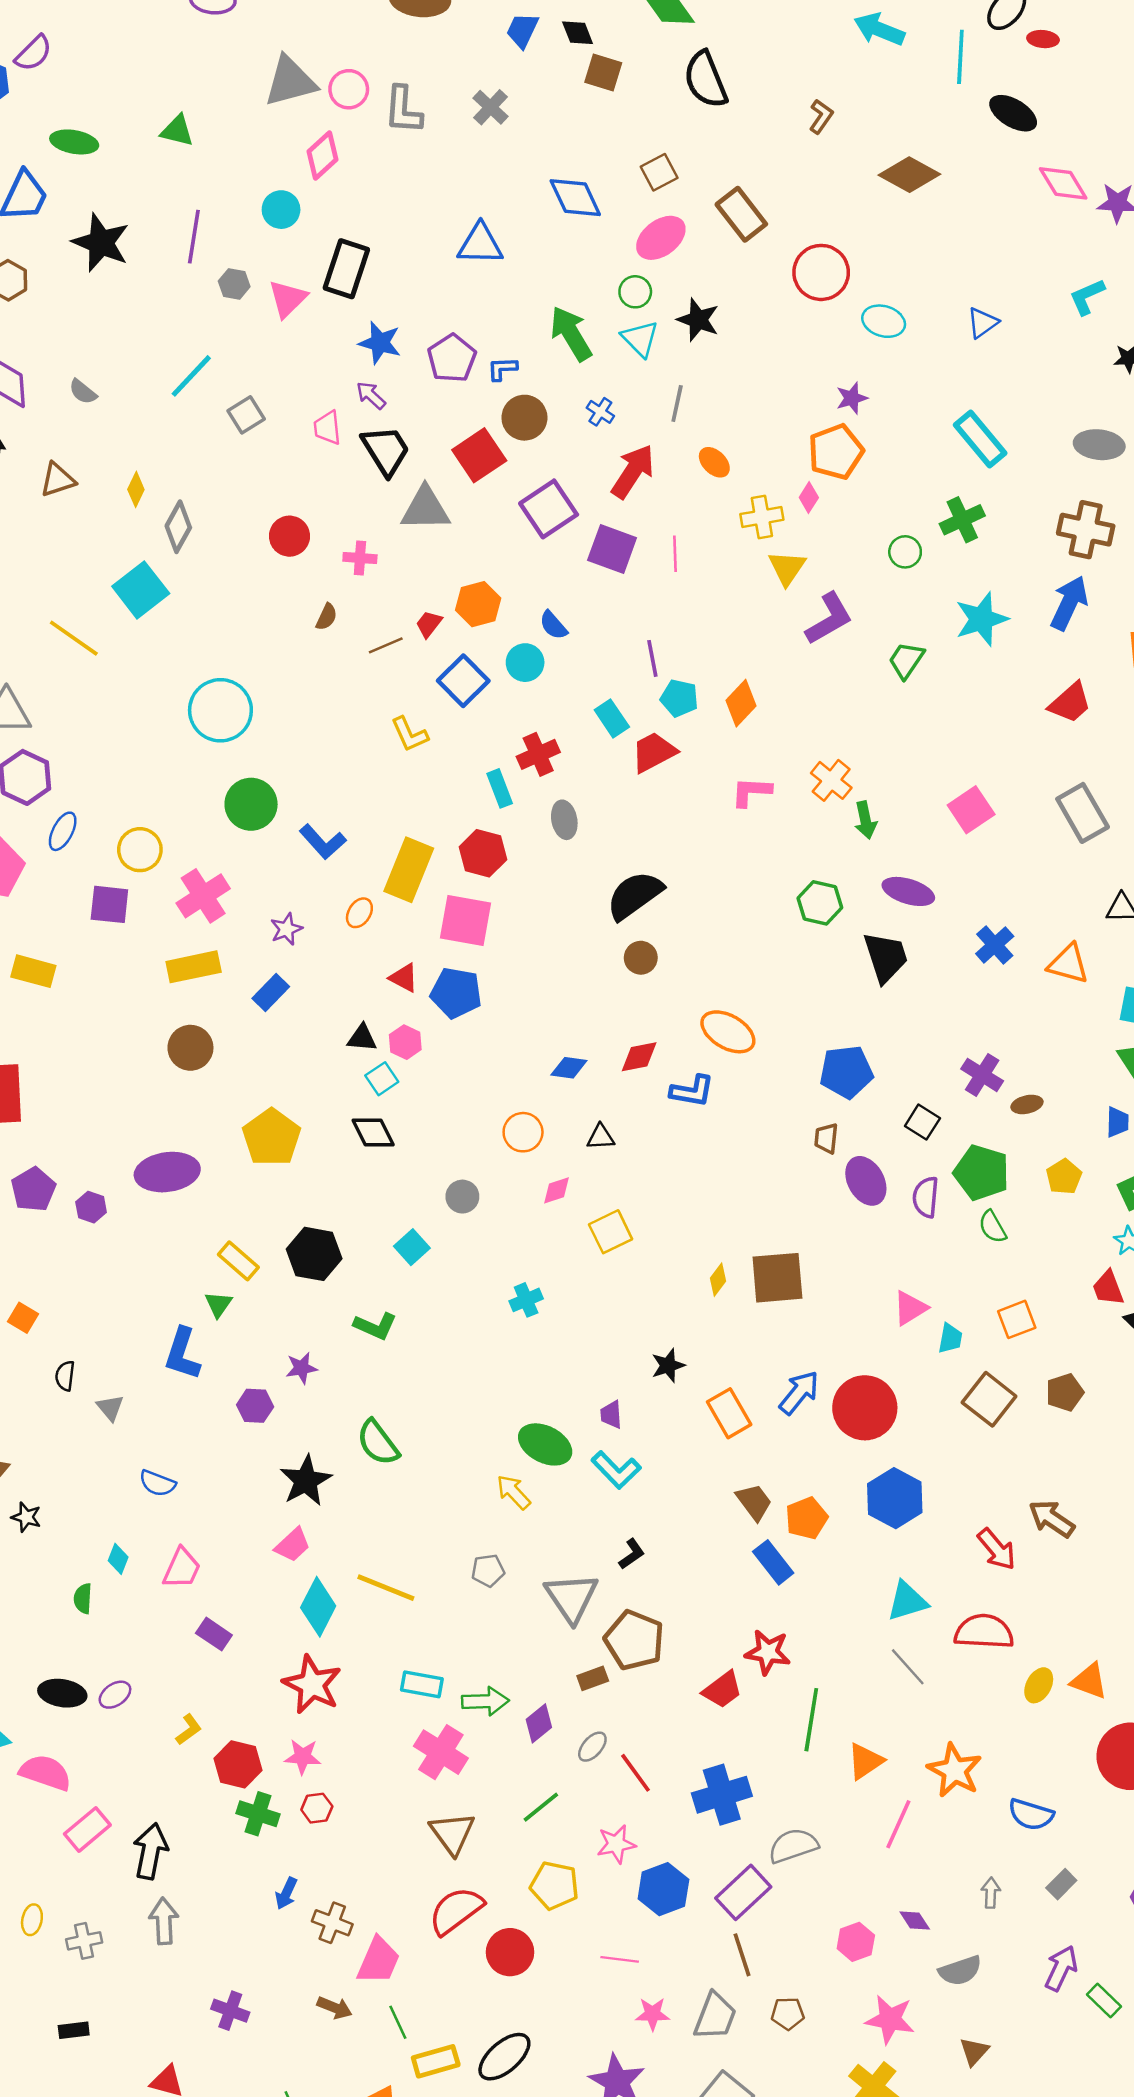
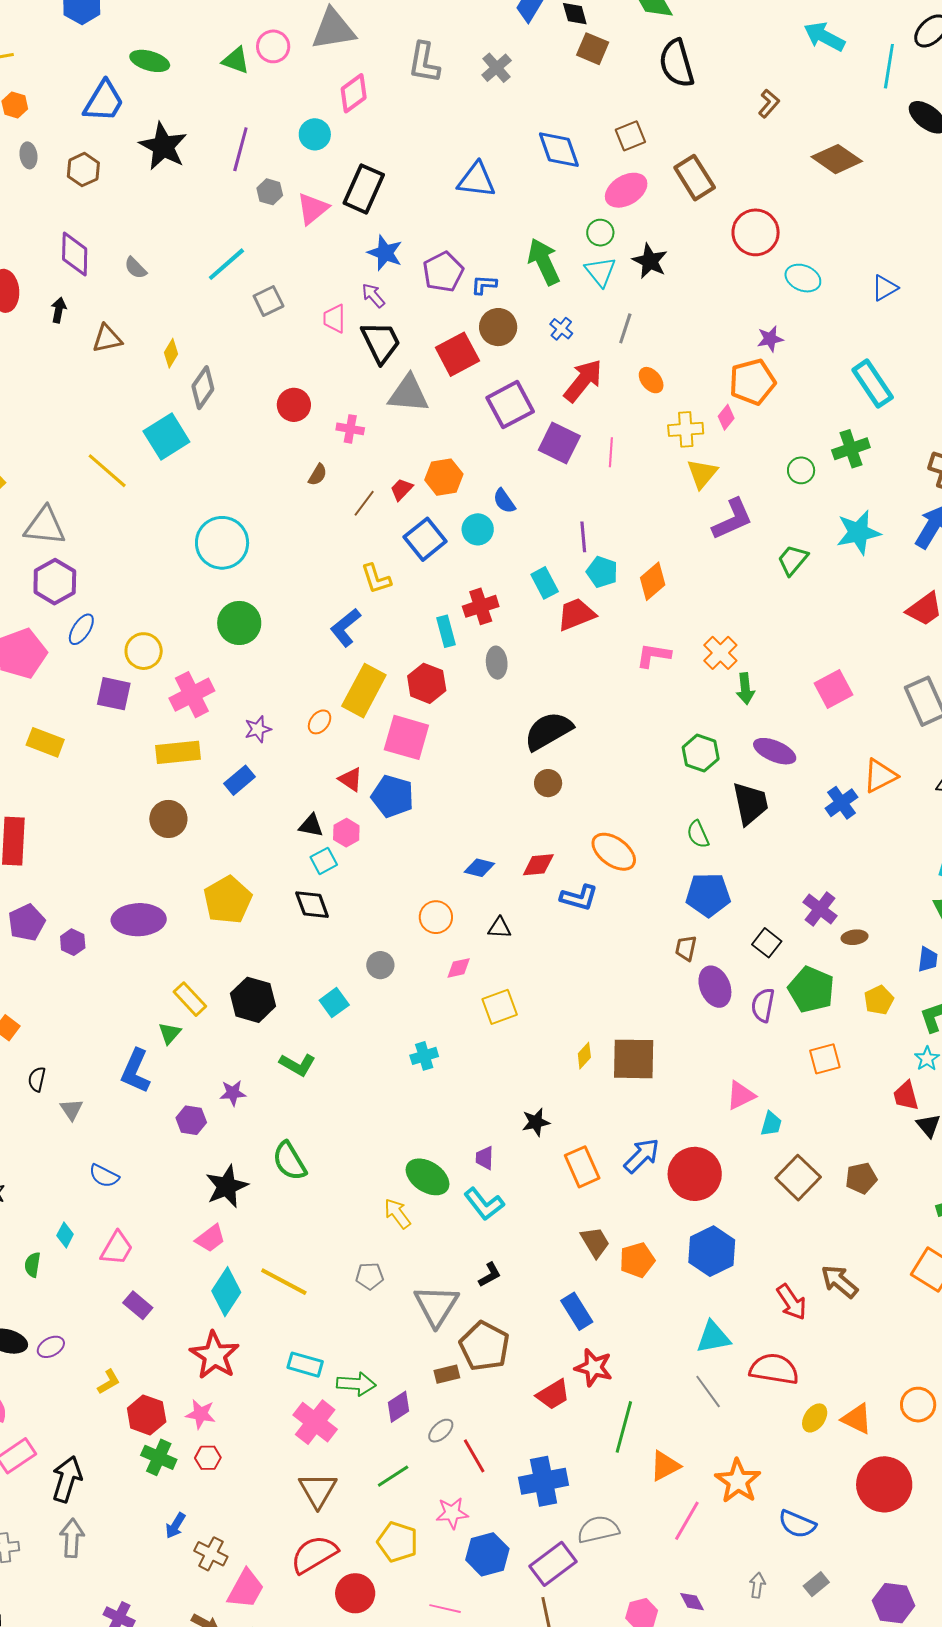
pink circle: (349, 89) -> (273, 46), moved
brown line: (386, 645) -> (364, 503), turned -36
blue L-shape: (323, 842) -> (346, 627), moved, turned 87
orange triangle: (1068, 964) -> (880, 776), moved, turned -48
green semicircle: (993, 1227) -> (698, 834), moved
orange square: (1017, 1319) -> (825, 1059), moved
blue rectangle: (773, 1562) -> (577, 1311), moved

